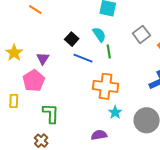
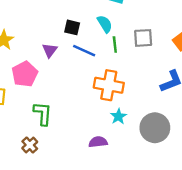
gray square: (141, 34) -> (143, 38), moved, turned 30
black square: (72, 39) -> (72, 27), turned -32
purple triangle: (43, 58) -> (50, 50), moved

